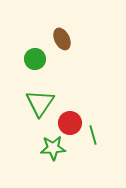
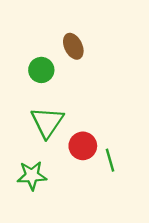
green star: (53, 148) -> (32, 176), moved

